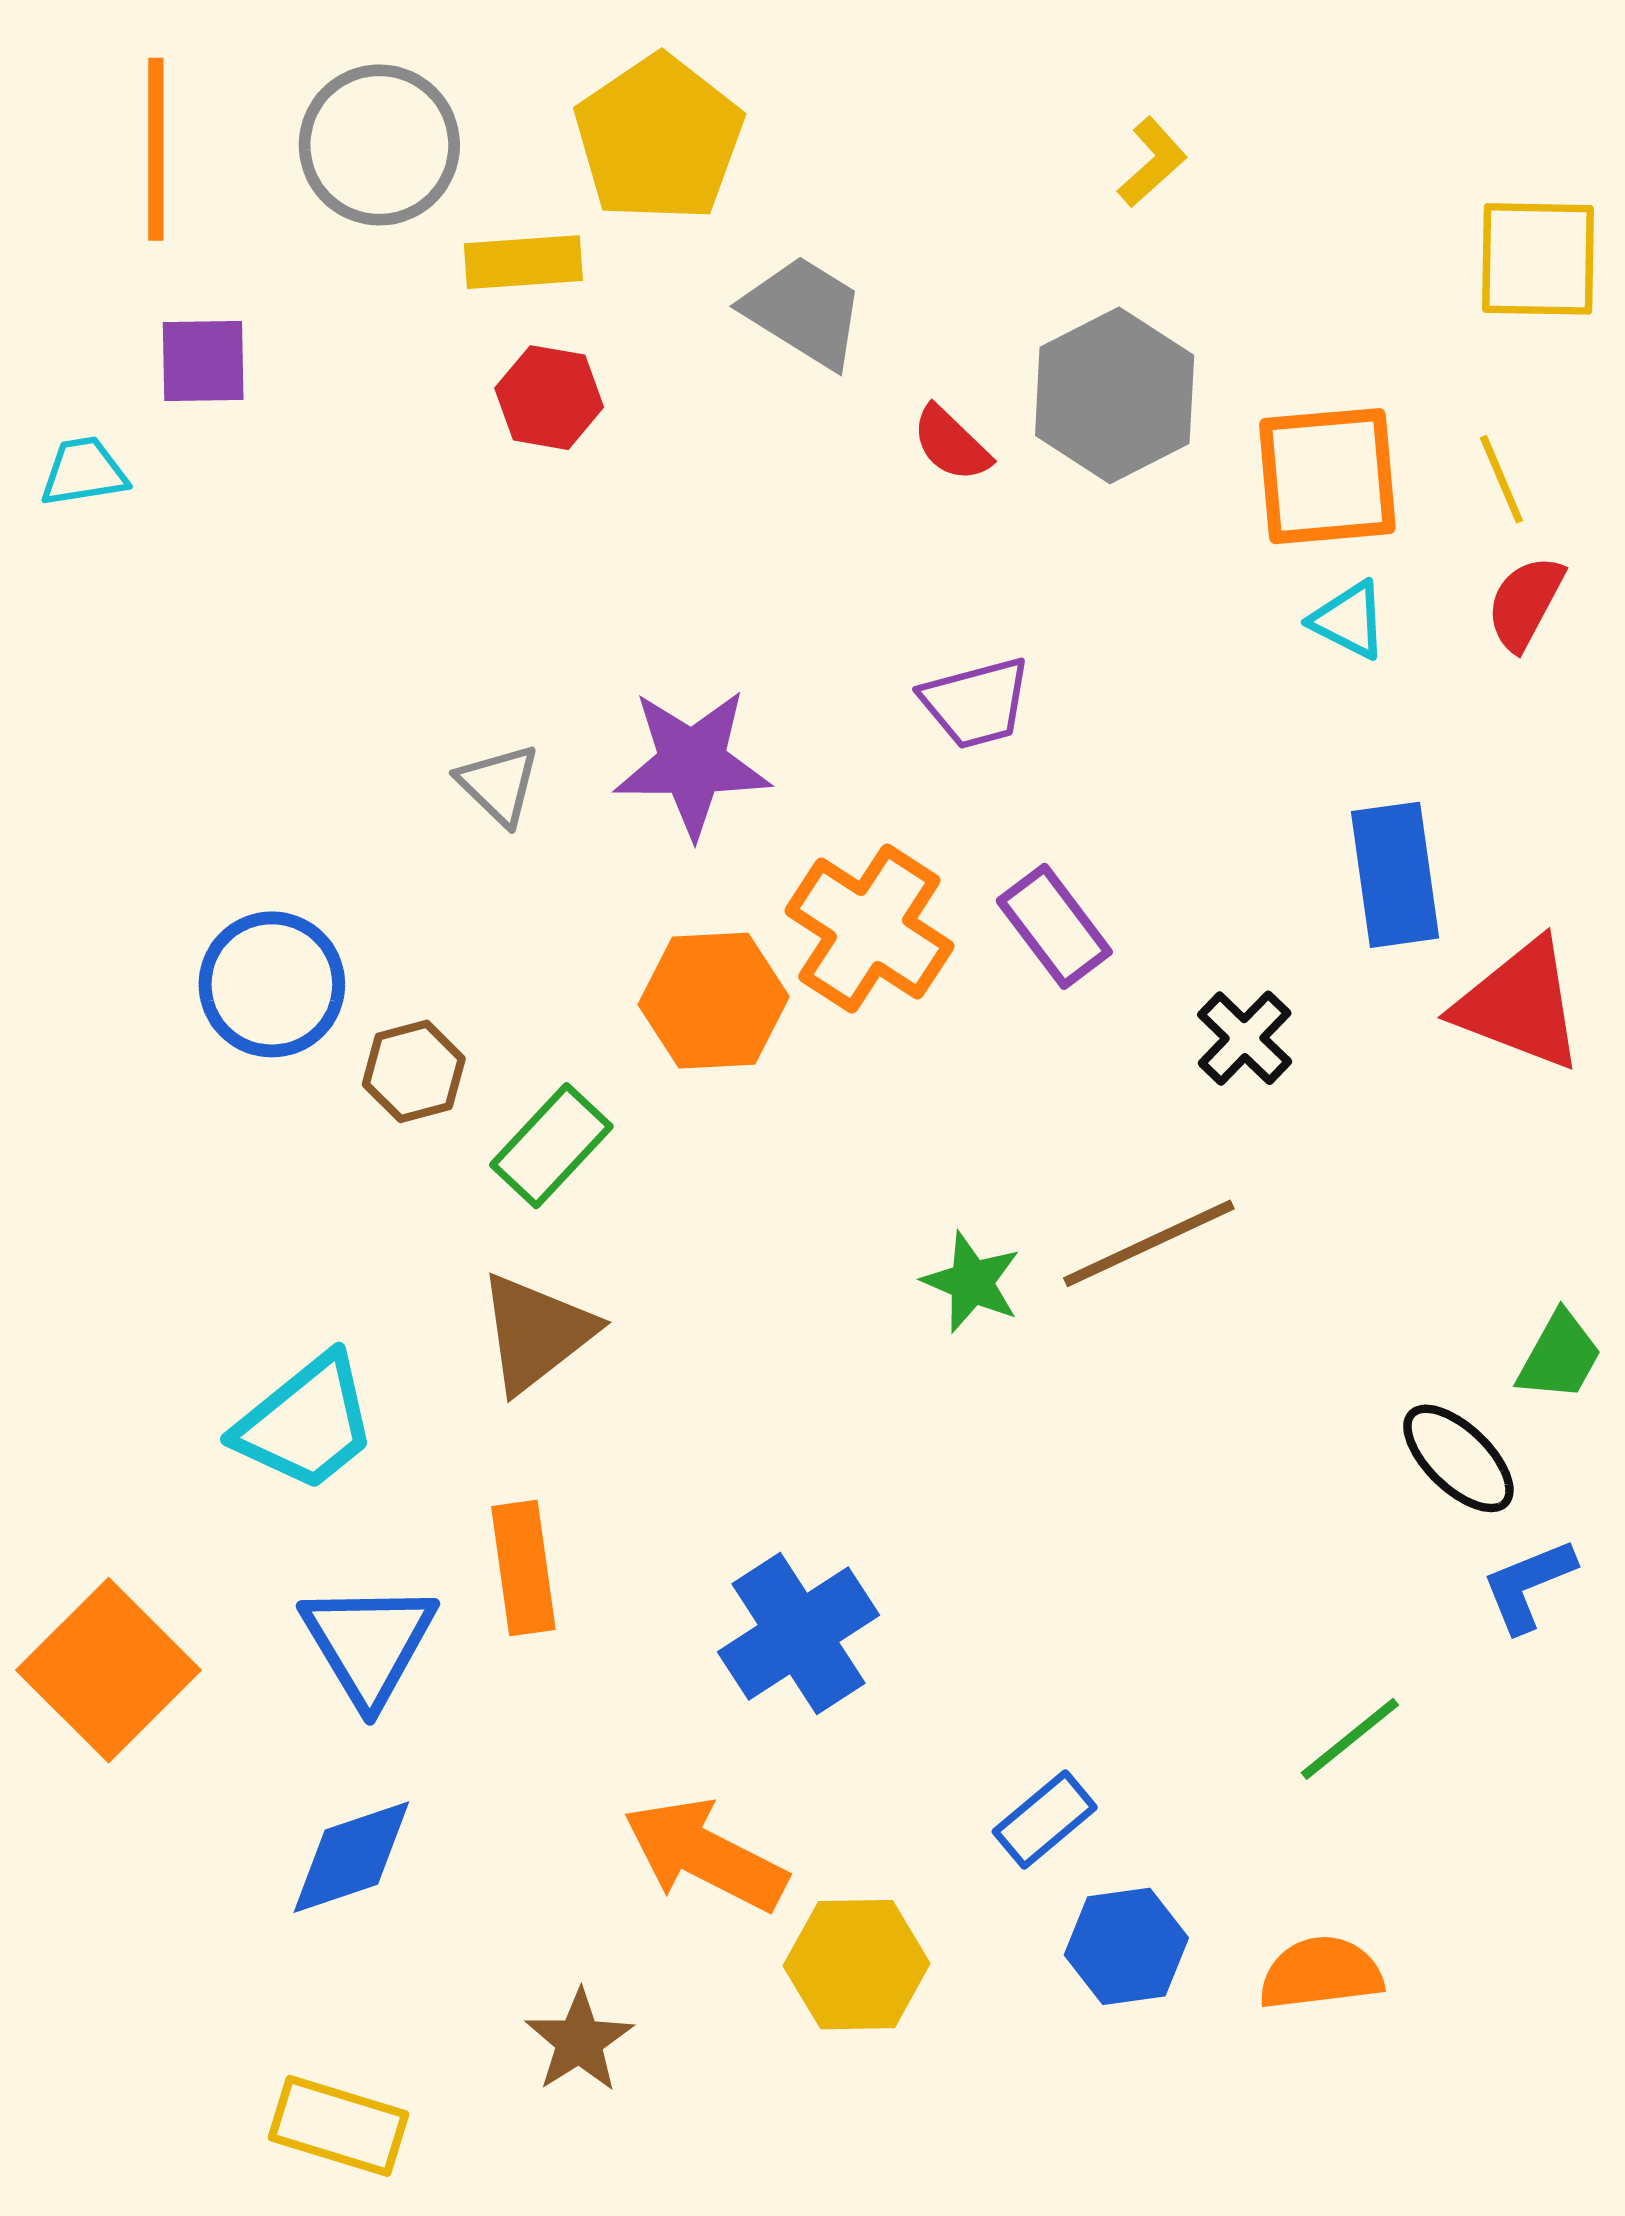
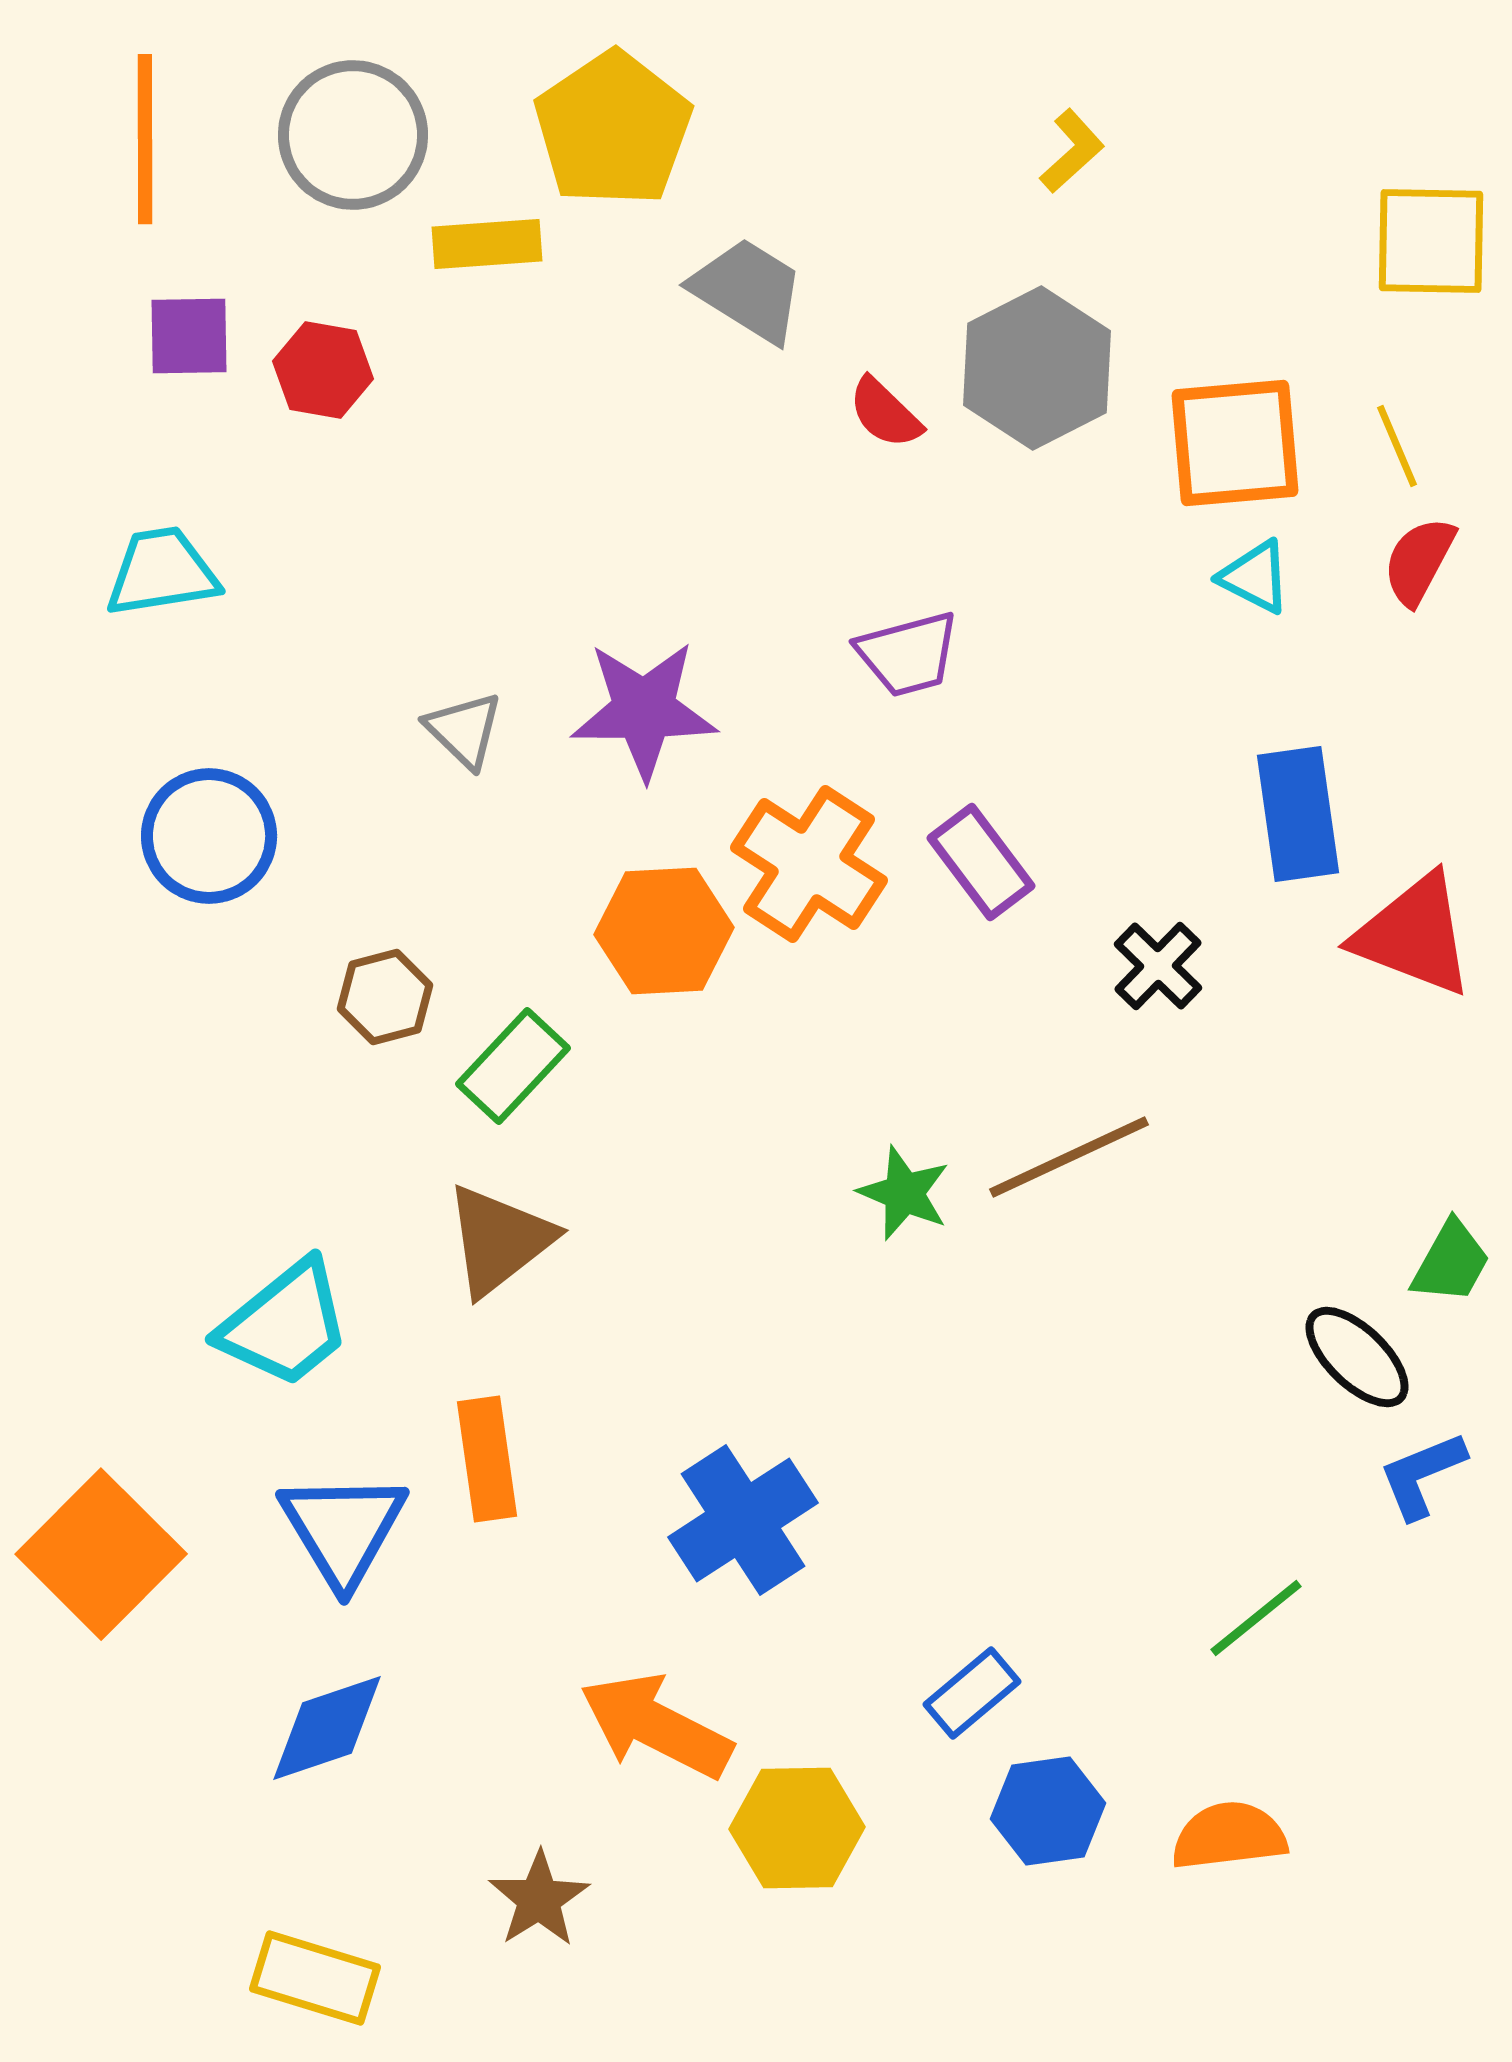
red hexagon: (549, 398) -> (323, 370), moved
cyan trapezoid: (84, 472) -> (162, 572), moved, size x1.4
blue circle: (272, 984) -> (209, 836), moved

